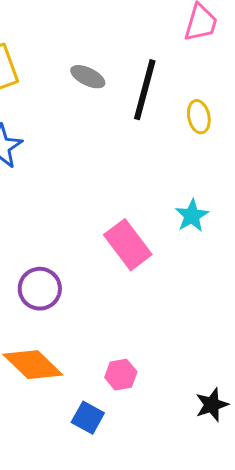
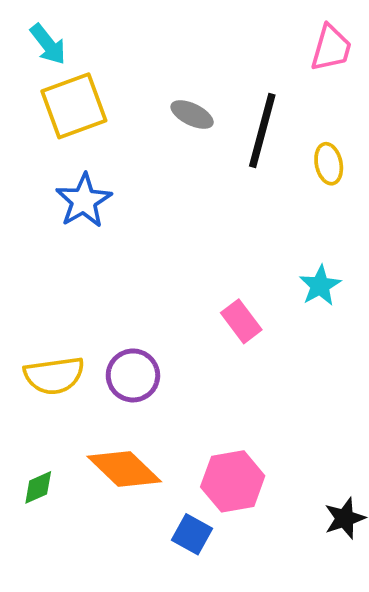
pink rectangle: (128, 245) -> (241, 321), size x0.7
pink hexagon: (121, 375) -> (233, 481), size x1.6

